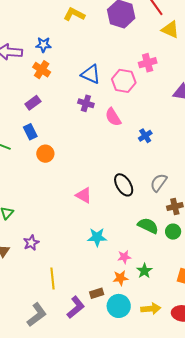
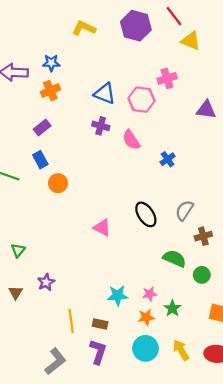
orange cross: (42, 70) -> (50, 91), turned 36
green circle: (173, 232) -> (202, 275), moved
cyan star: (97, 237) -> (118, 295), moved
brown rectangle: (97, 293) -> (100, 324), moved, turned 32
purple L-shape: (76, 307) -> (98, 352), turned -30
yellow arrow: (151, 309) -> (181, 350), turned -114

